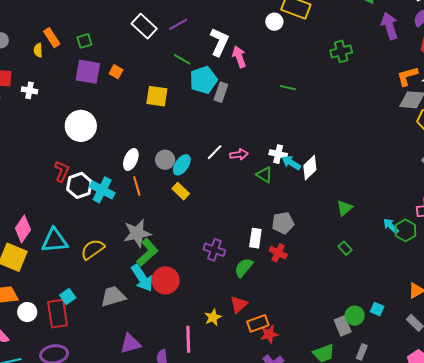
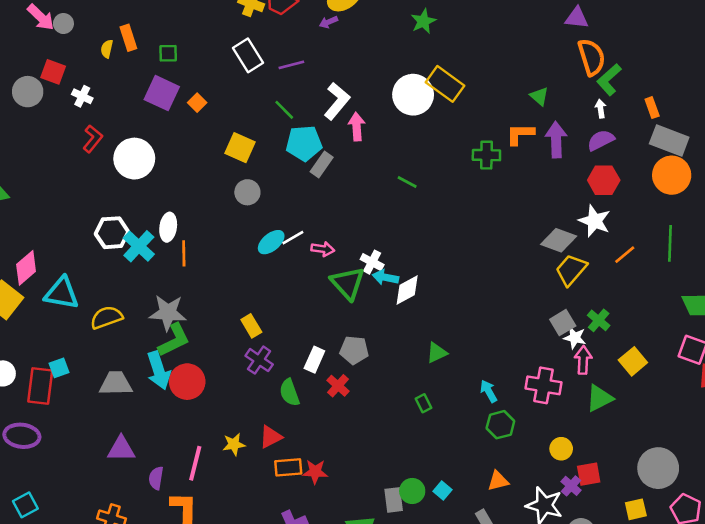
white circle: (274, 22) -> (413, 95), size x1.8
orange L-shape: (407, 76) -> (520, 134), moved
white ellipse: (131, 160) -> (168, 227), moved, turned -30
gray circle: (165, 160) -> (247, 192), moved
cyan arrow: (291, 163) -> (385, 277), turned -36
cyan ellipse: (182, 165) -> (271, 242), moved
red L-shape: (62, 171) -> (93, 139), moved
green triangle: (264, 175) -> (348, 283), size x1.6
yellow rectangle: (181, 191) -> (251, 326), moved
green hexagon: (405, 230) -> (500, 425), moved
green semicircle: (244, 268) -> (289, 393), turned -75
red star: (269, 334) -> (315, 472), moved

